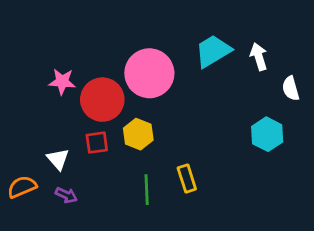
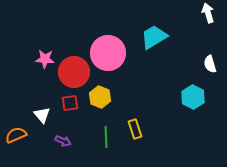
white arrow: (259, 57) -> (208, 13), moved
purple arrow: (66, 195) -> (63, 141), moved

